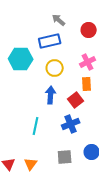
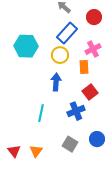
blue rectangle: (50, 41) -> (67, 33), moved, turned -35
orange rectangle: (87, 84) -> (84, 67), moved
red square: (76, 100) -> (90, 92), moved
gray square: (65, 157) -> (70, 144), turned 35

